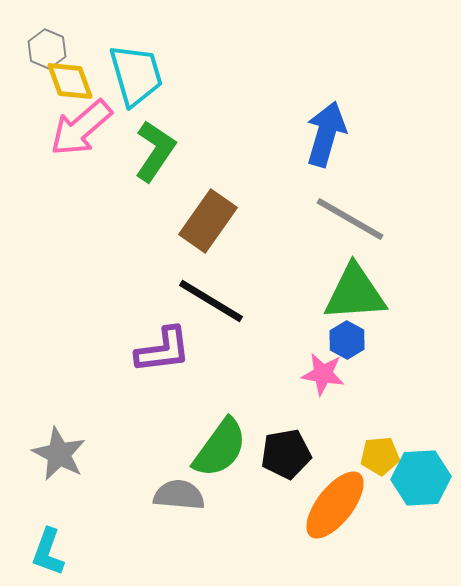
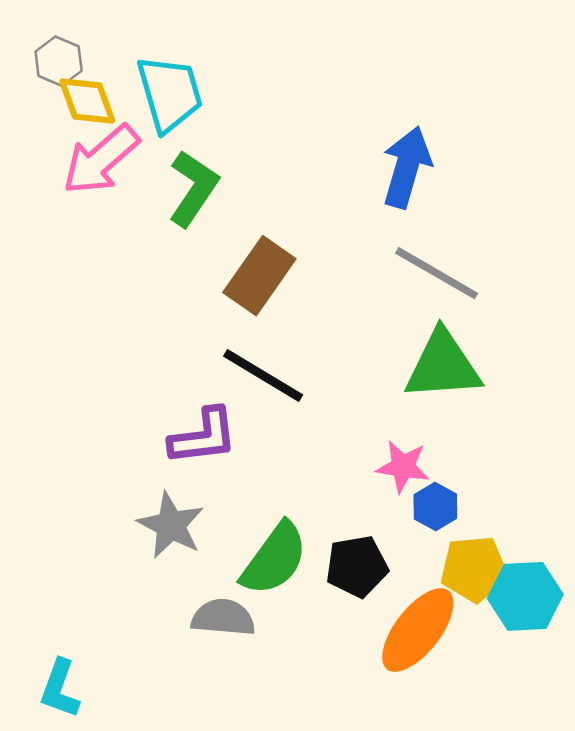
blue hexagon: (347, 340) -> (435, 507), moved
gray star: (59, 454) -> (171, 525), moved
yellow pentagon: (380, 456) -> (474, 569), size x1.4

